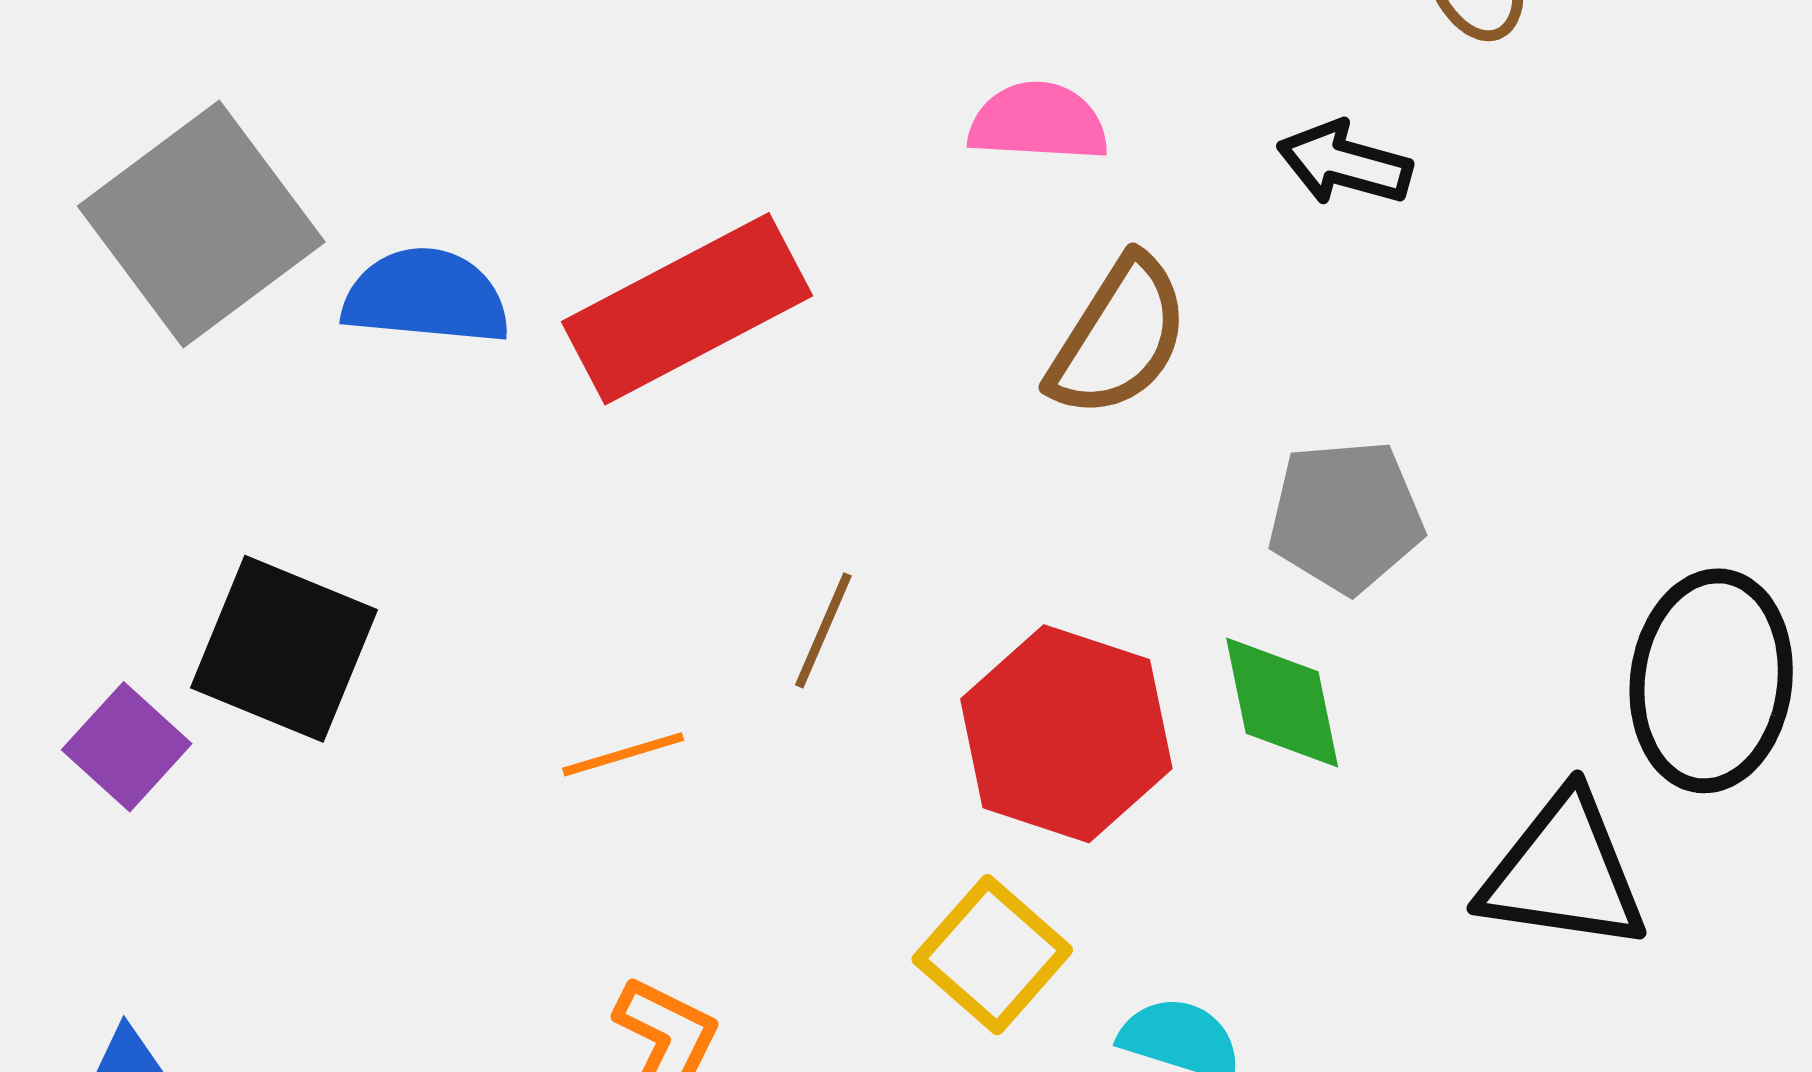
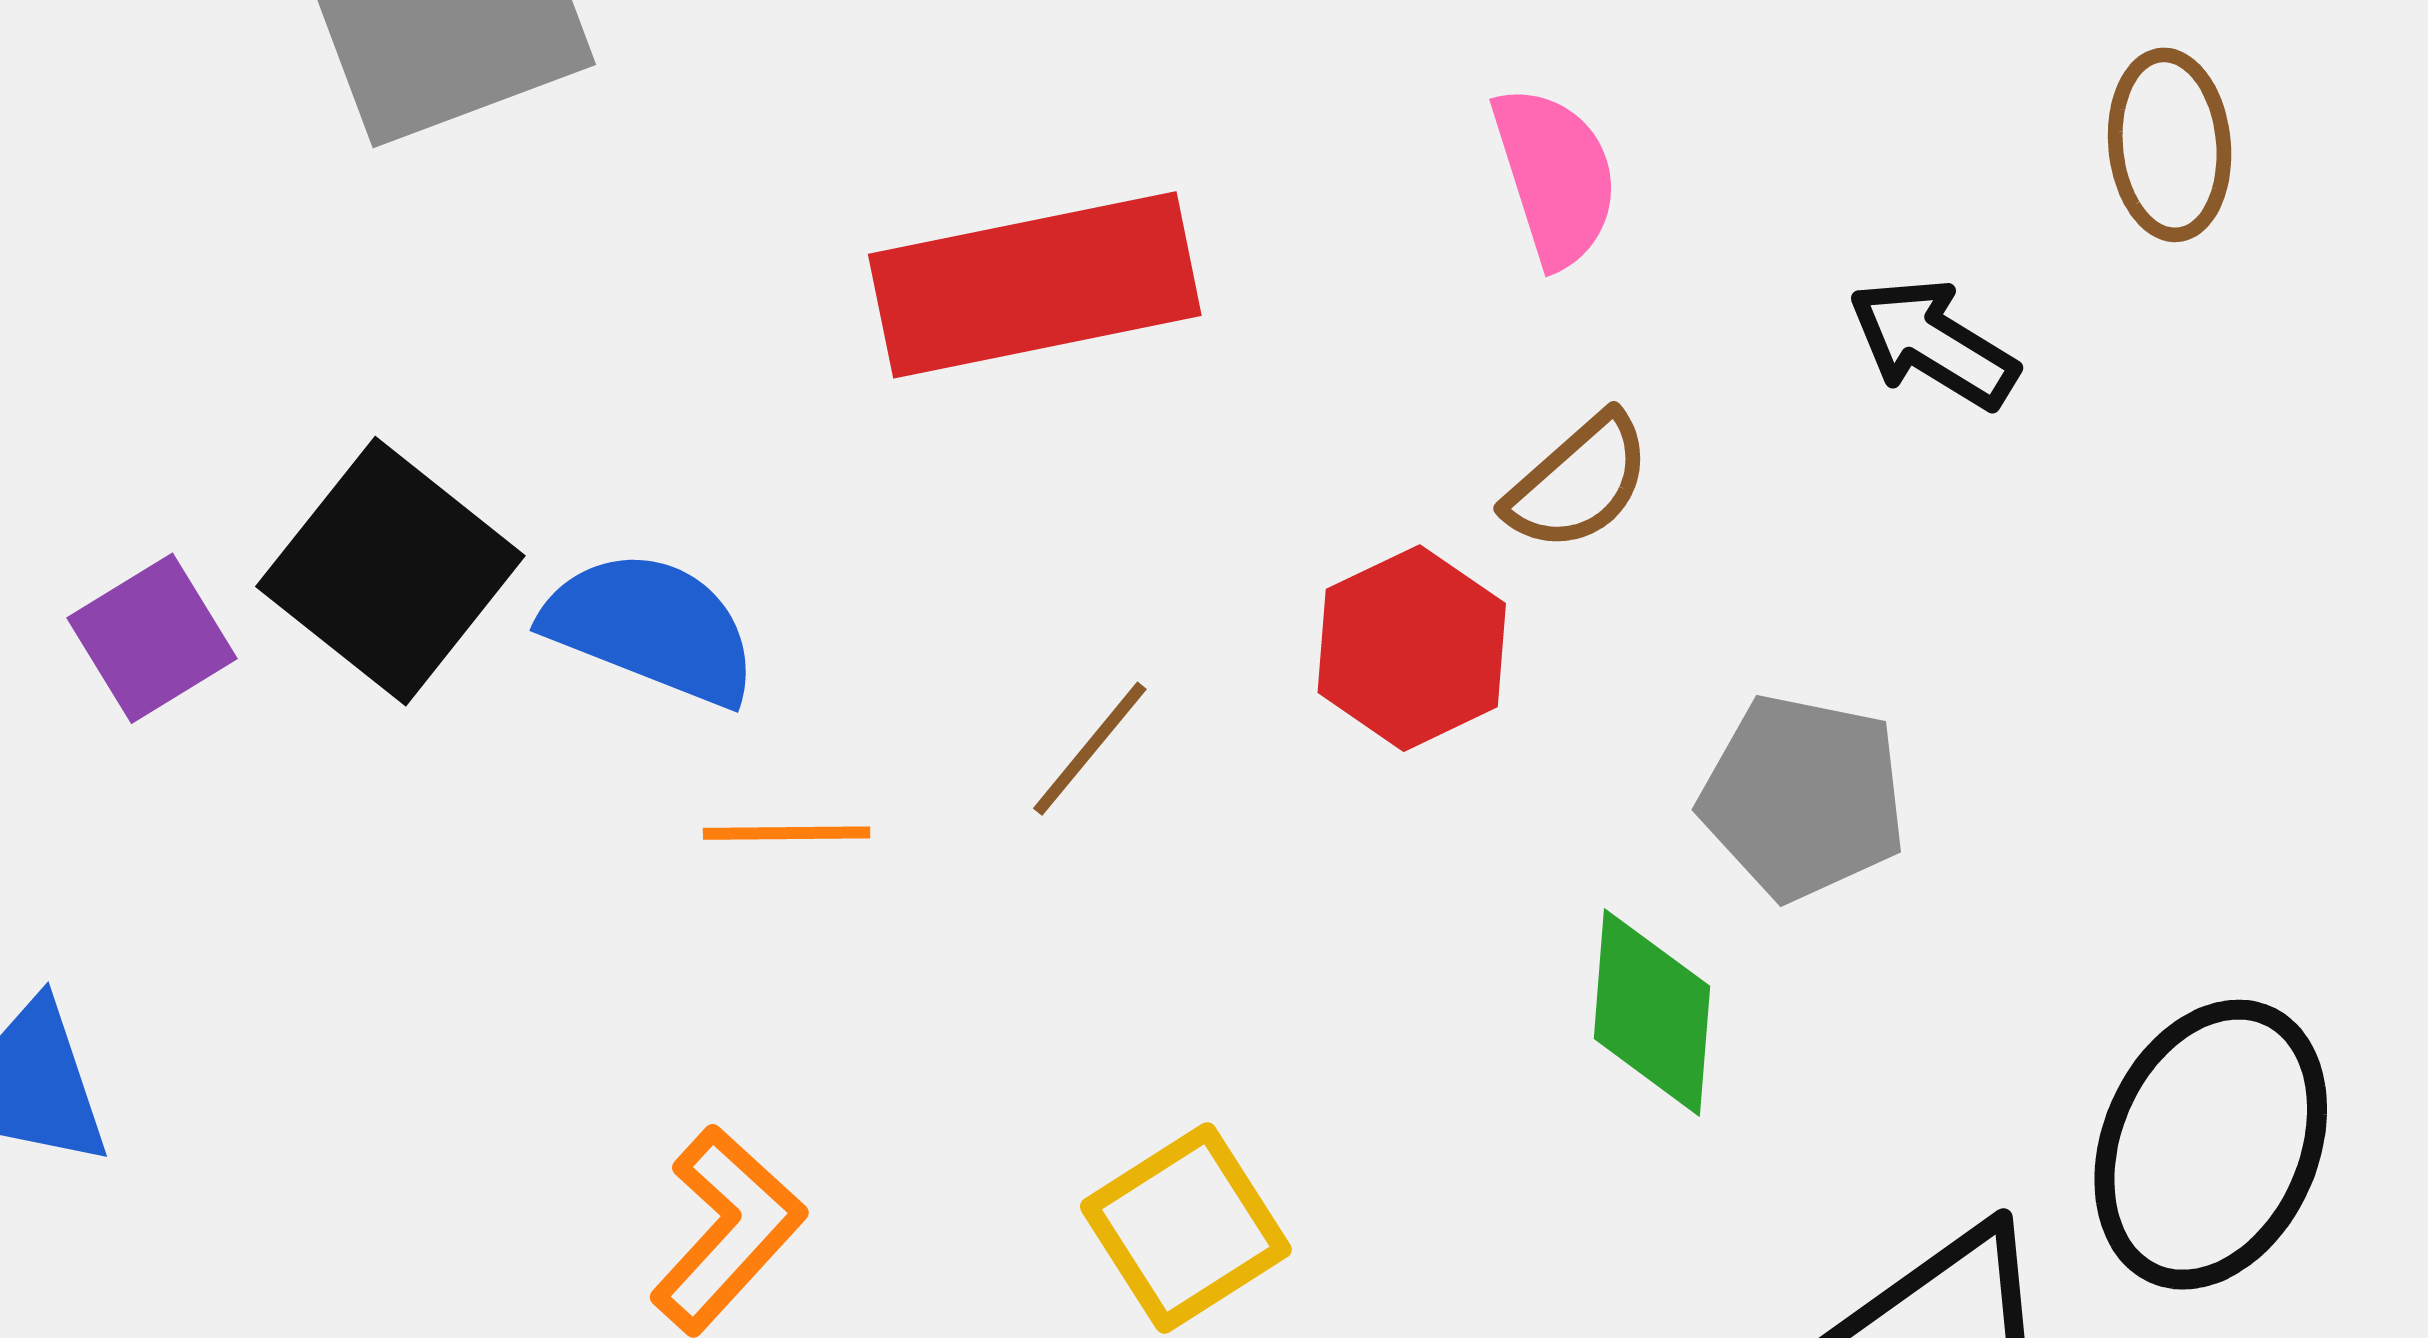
pink semicircle: (1038, 122) -> (1555, 176), turned 53
blue semicircle: (426, 297) -> (651, 628), moved
brown semicircle: (1119, 337) -> (1578, 482), size x0.7
red hexagon: (1066, 734) -> (1412, 648), moved, size x0.7

